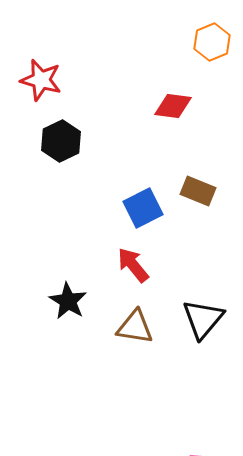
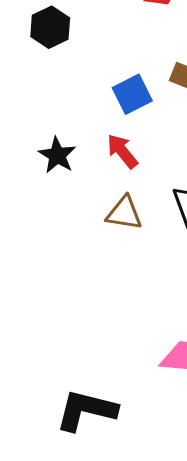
black star: (68, 301) -> (57, 155), moved

